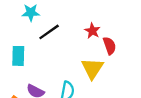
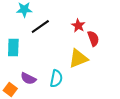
yellow triangle: (92, 68) -> (78, 59), turned 35

